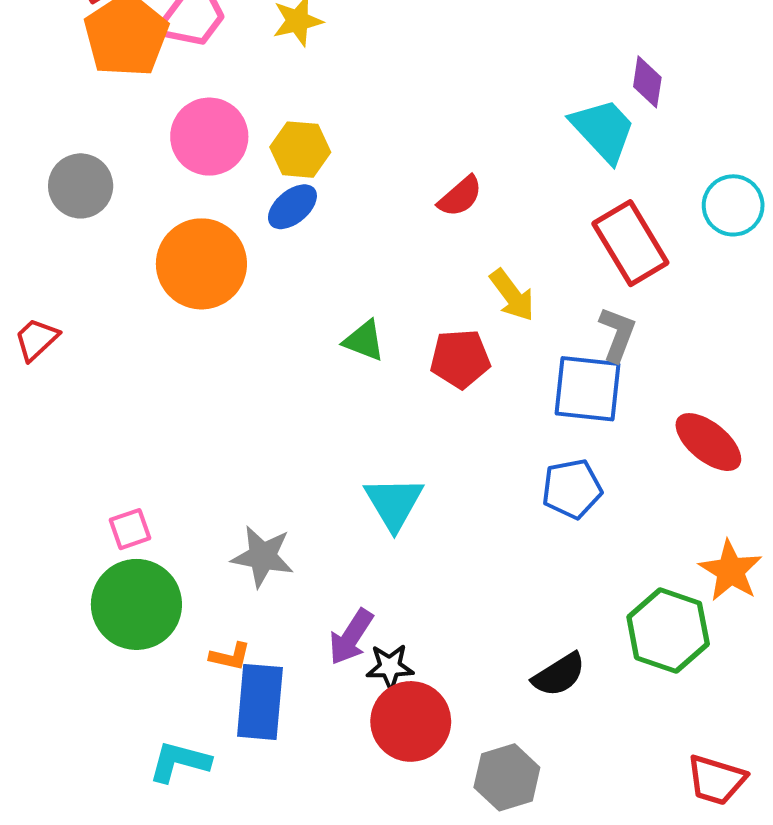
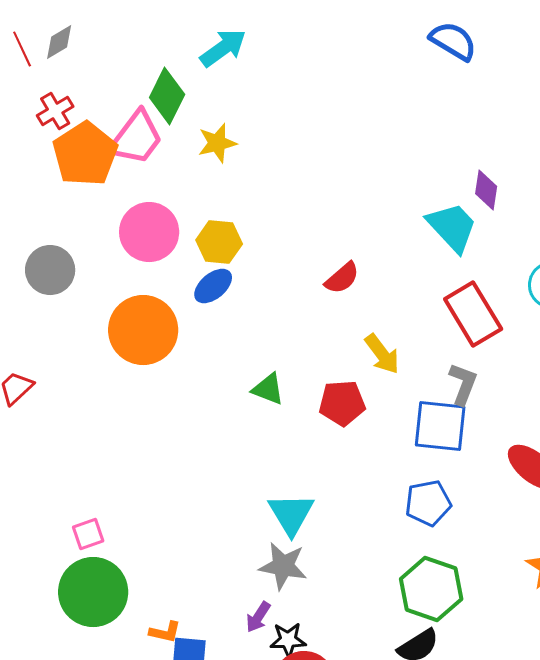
gray star: (263, 556) -> (283, 566), moved
green hexagon: (668, 630) -> (431, 589), moved
purple arrow: (351, 637) -> (258, 617), size x0.7

